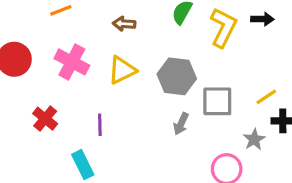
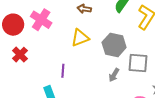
pink cross: (72, 62) -> (41, 20), moved
red cross: (45, 119) -> (20, 55), moved

